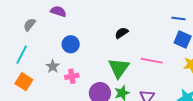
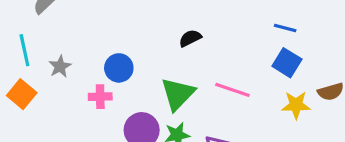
blue circle: (71, 44) -> (119, 68), moved
cyan line: (22, 55) -> (24, 50), turned -48
gray star: (53, 66) -> (60, 67), moved

